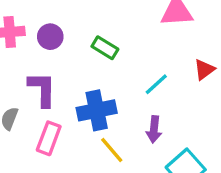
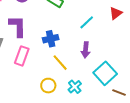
blue cross: (97, 110) -> (51, 39), size x0.7

